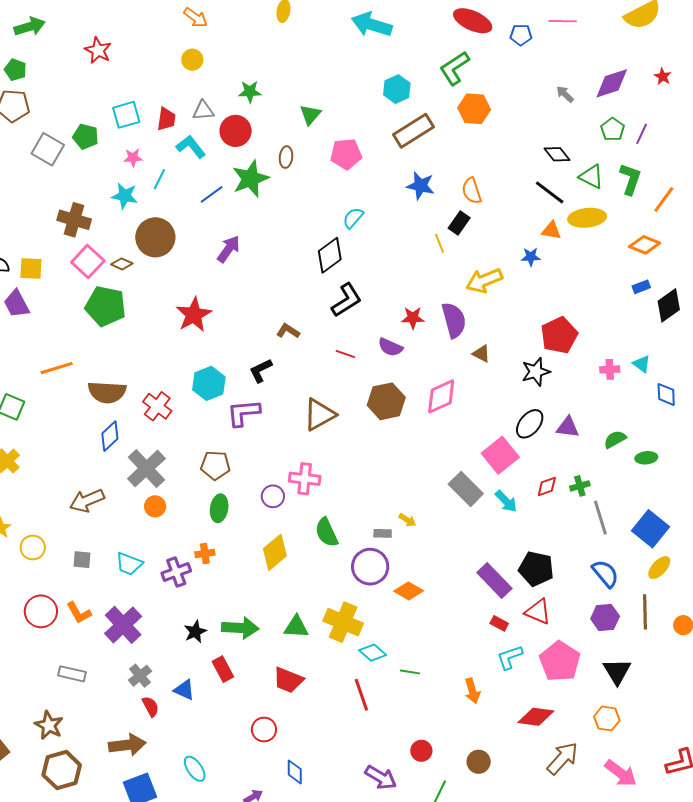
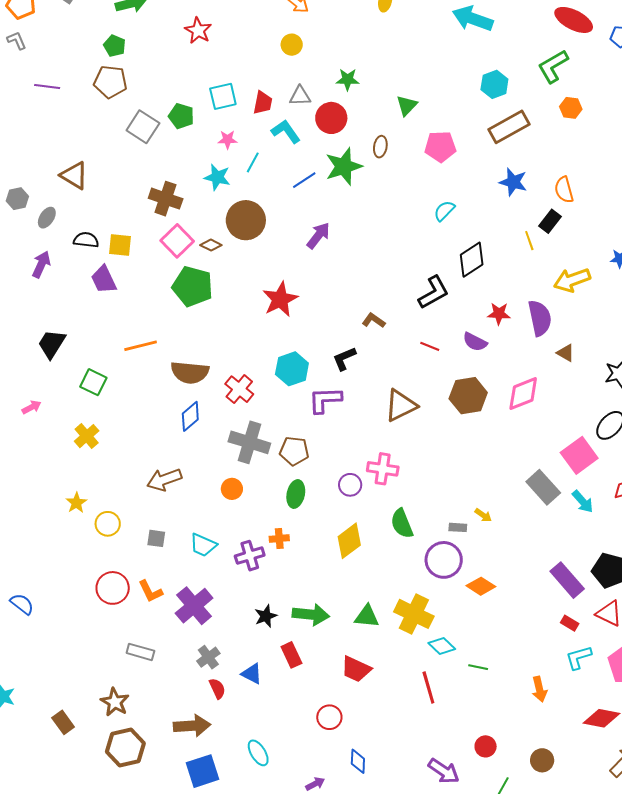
orange hexagon: (474, 109) -> (571, 108), size x0.7
black diamond: (330, 255) -> (472, 260), moved
gray cross: (146, 469) -> (249, 442), moved, turned -33

